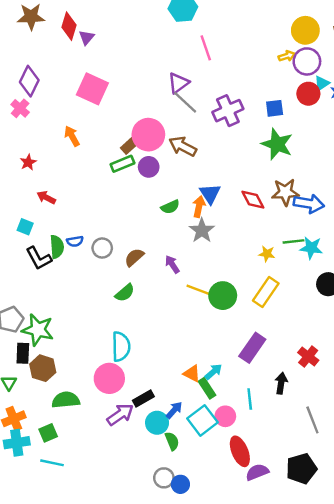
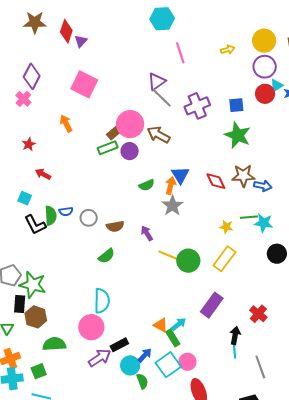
yellow arrow: (287, 56) -> (228, 50), moved
blue arrow: (309, 204) -> (263, 186), size x0.7
brown semicircle: (134, 257) -> (115, 226), turned -150
cyan line: (250, 399) -> (234, 349), moved

